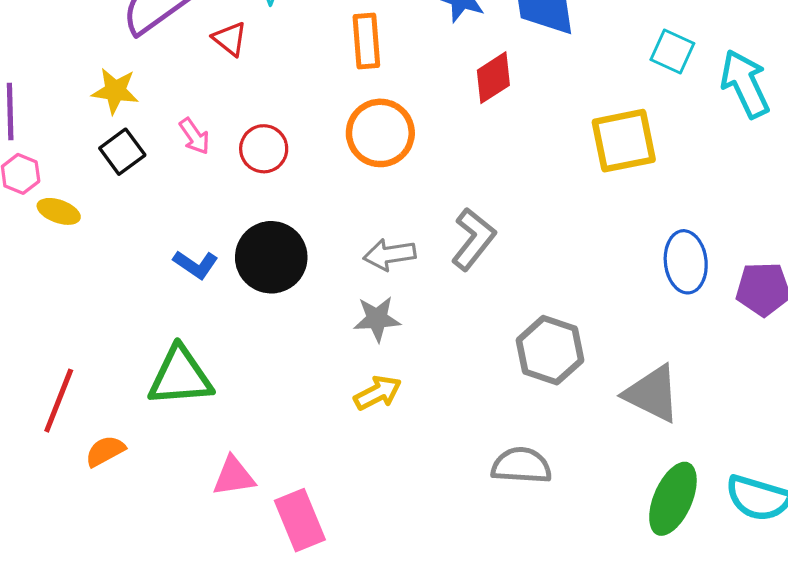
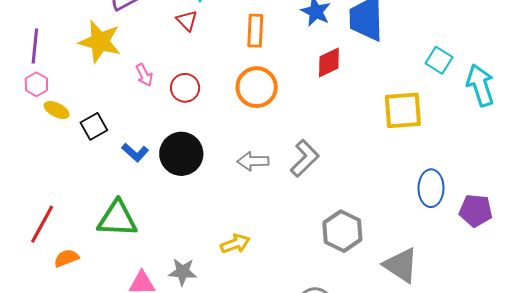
red triangle: (230, 39) -> (187, 21), moved
yellow star: (115, 91) -> (100, 42), size x1.5
black square: (122, 152) -> (94, 126), moved
gray star: (377, 319) -> (183, 272), moved

